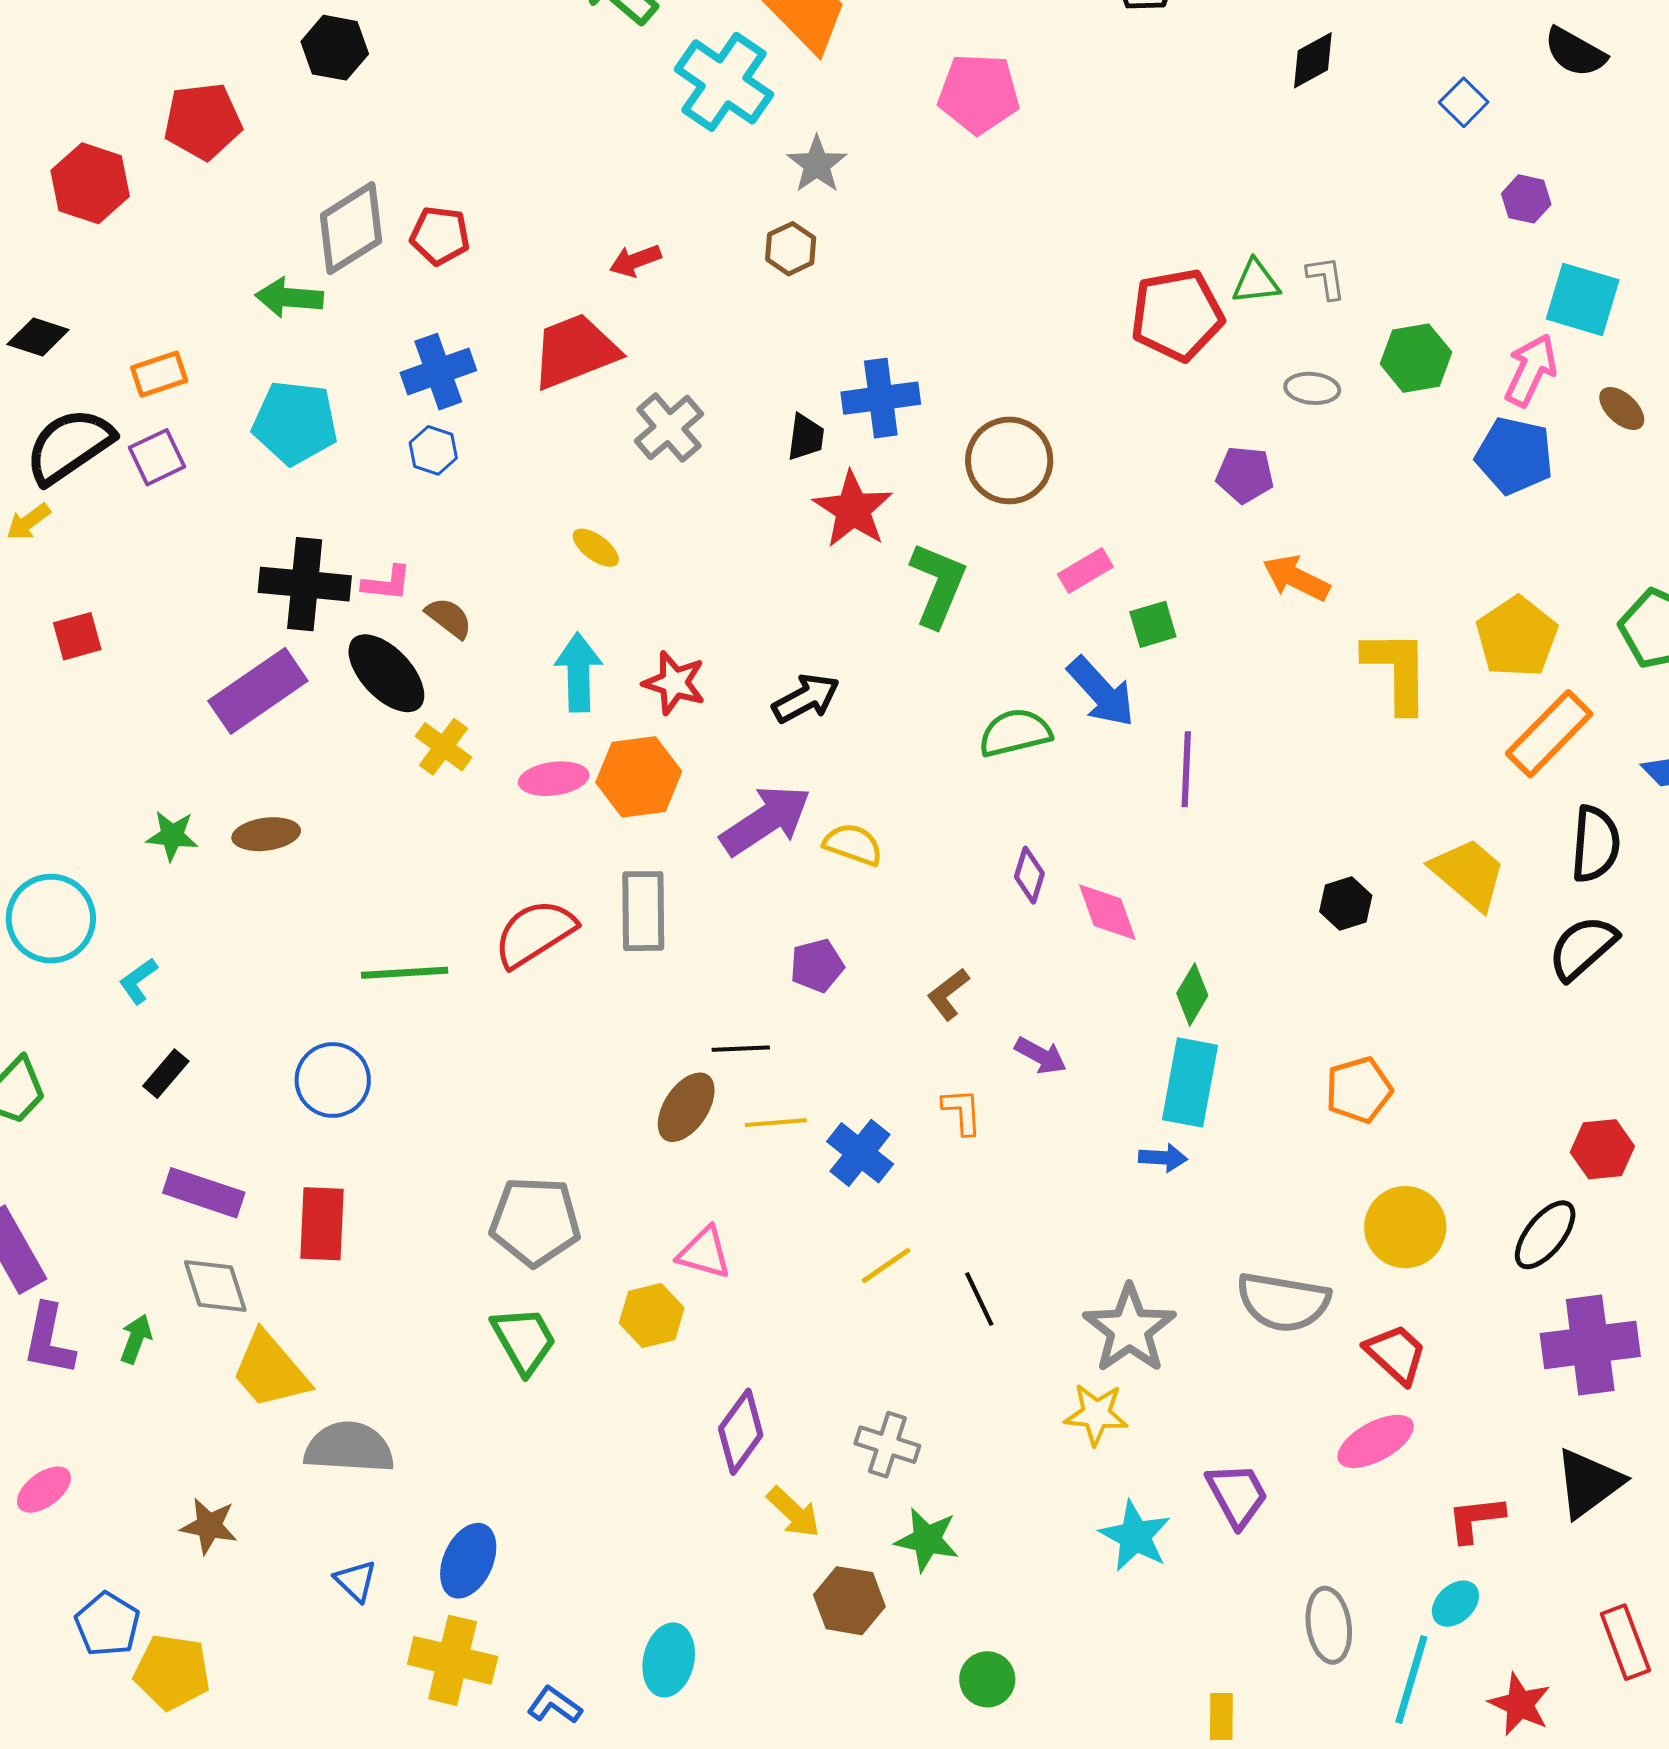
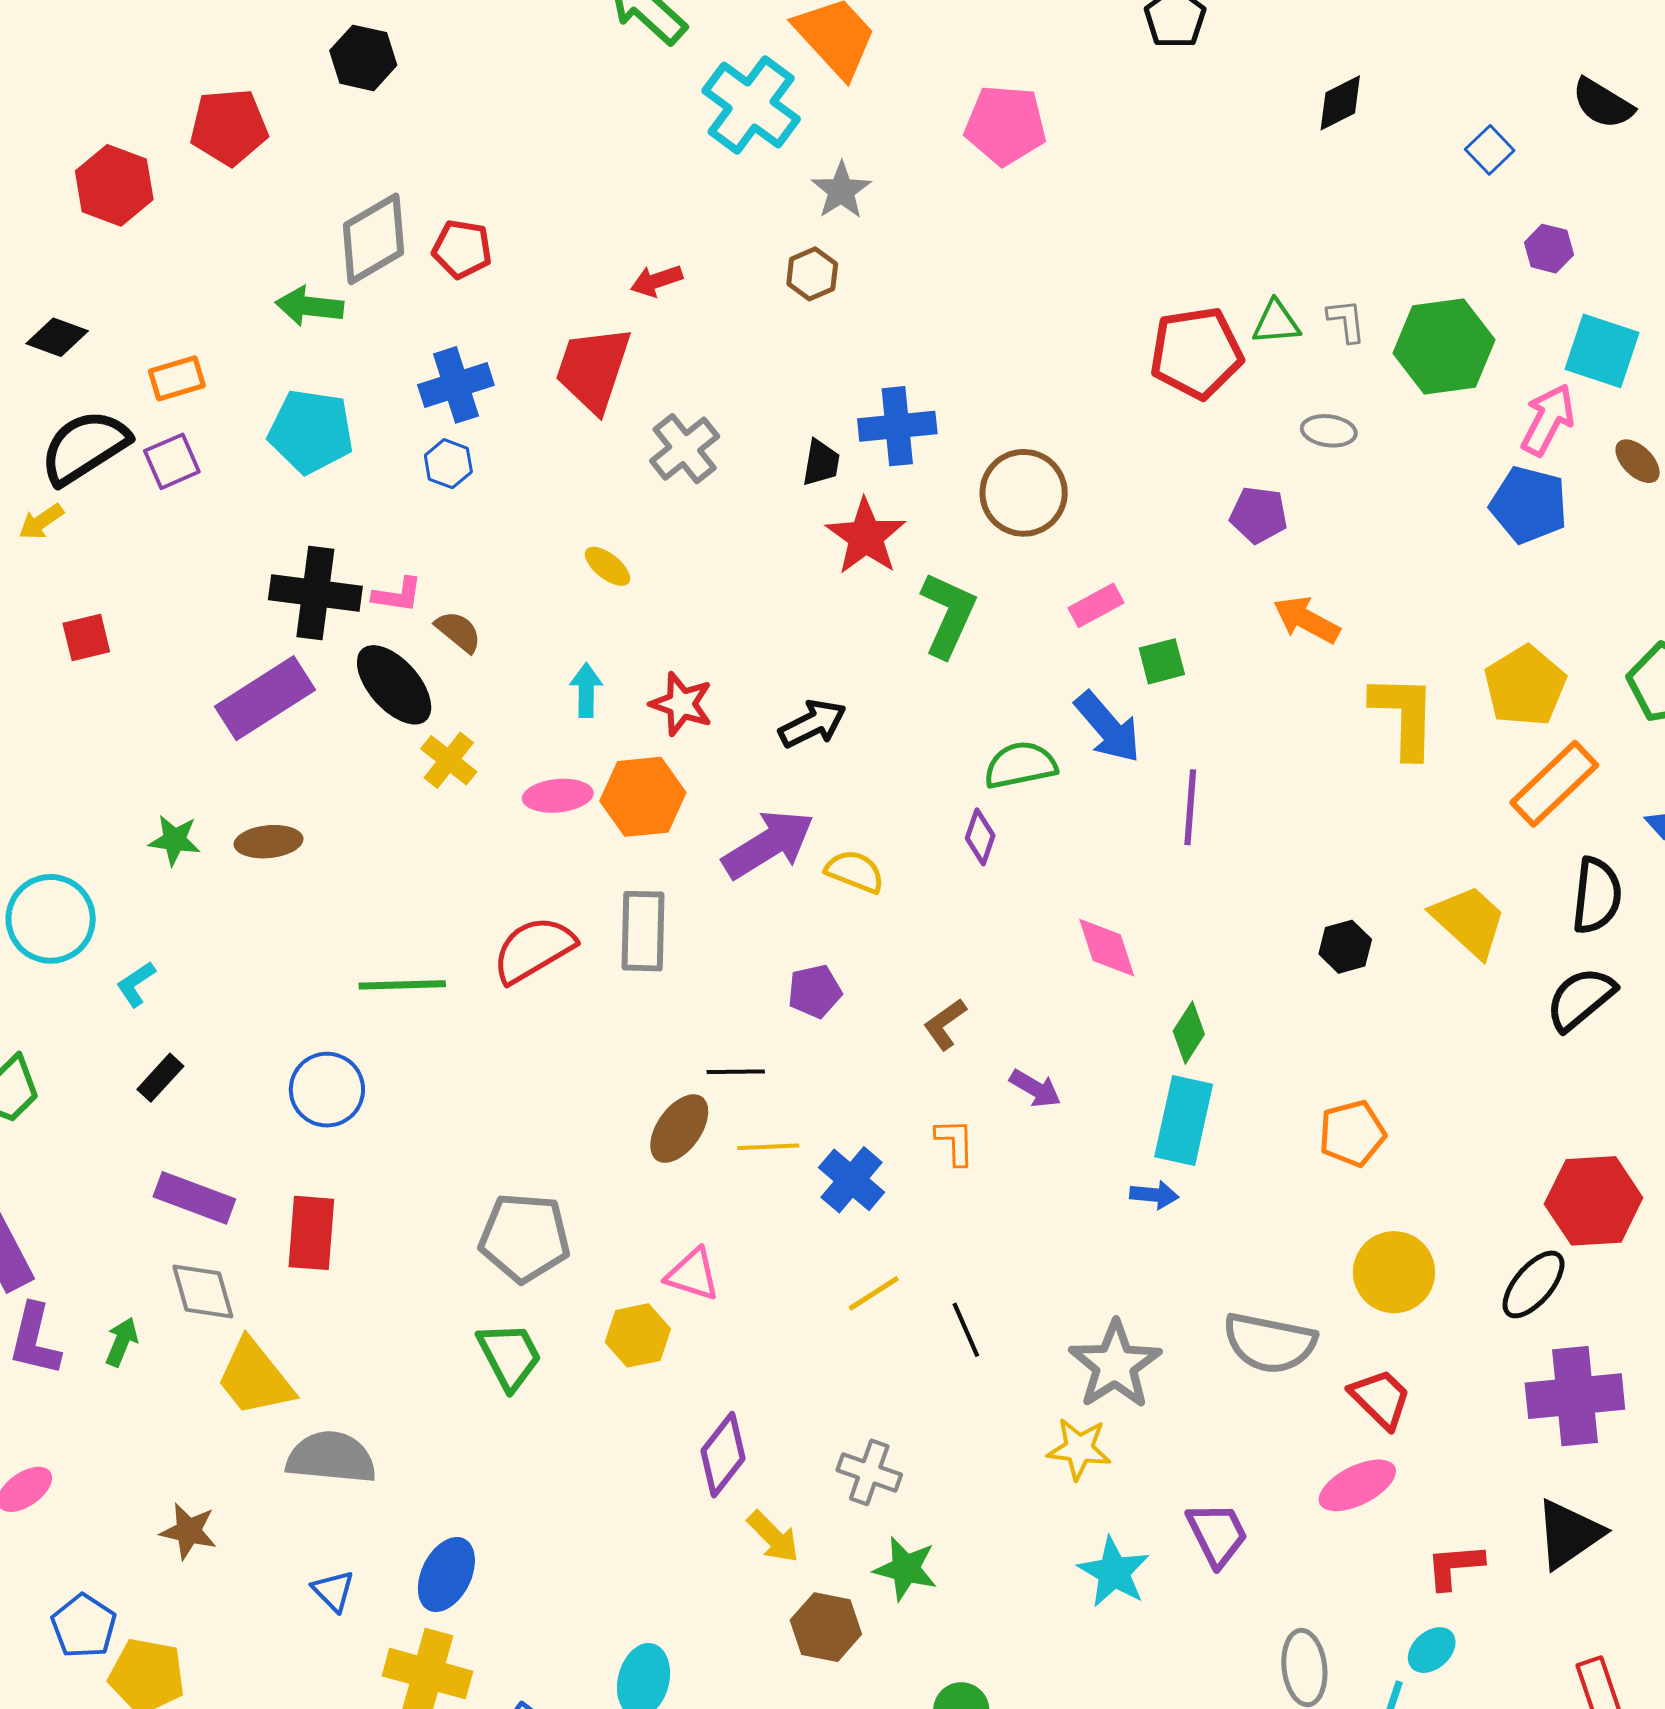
red trapezoid: (575, 351) -> (593, 369), turned -52
green hexagon: (1416, 358) -> (1444, 347), moved, size x1.4
cyan arrow: (578, 672) -> (586, 690), size x0.7
purple diamond: (1029, 875) -> (980, 837), moved
red hexagon: (1602, 1149) -> (1594, 1201), size x1.5

